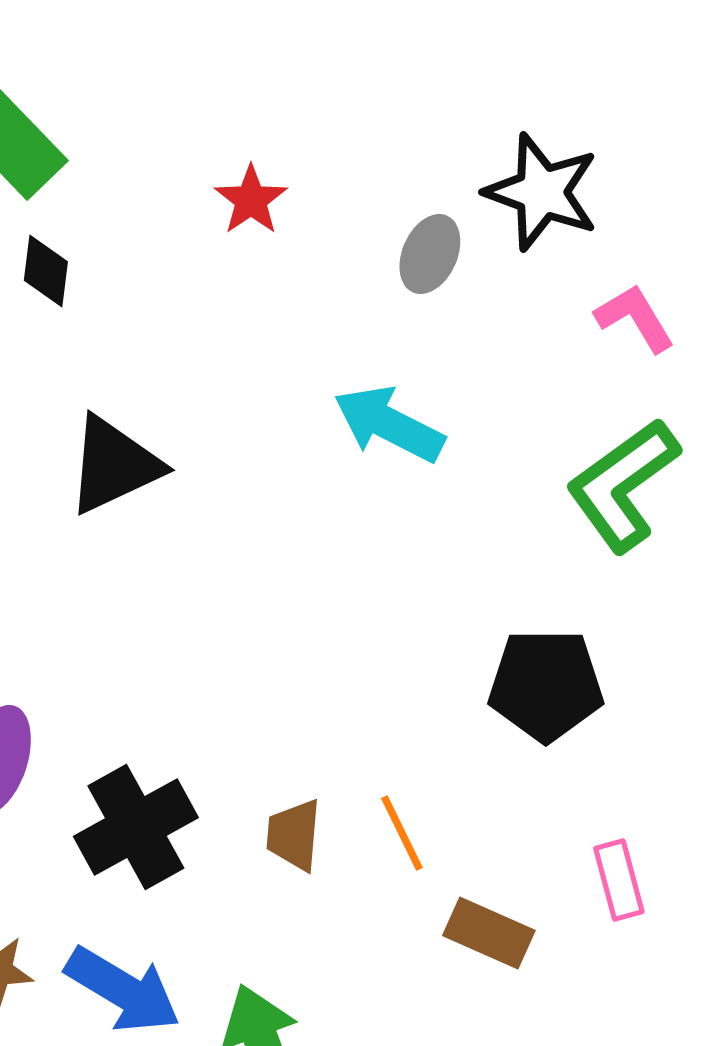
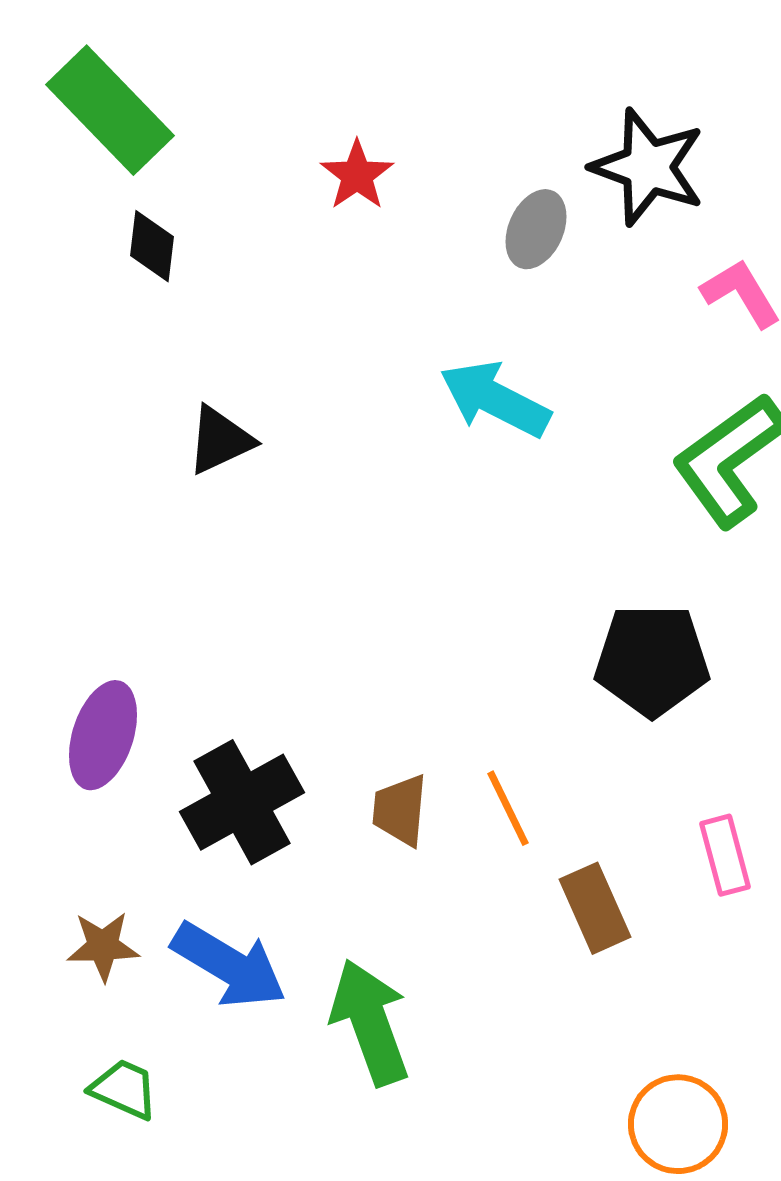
black triangle: (114, 465) -> (220, 440), size x0.7
brown rectangle: (489, 933) -> (595, 908), turned 42

